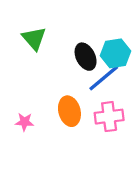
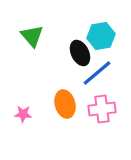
cyan hexagon: (116, 53) -> (101, 36), moved

